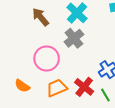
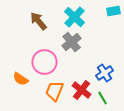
orange semicircle: (22, 86) -> (21, 79), moved
orange trapezoid: (57, 88) -> (55, 91), turned -45

